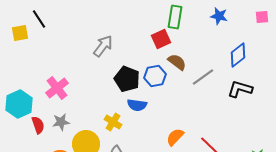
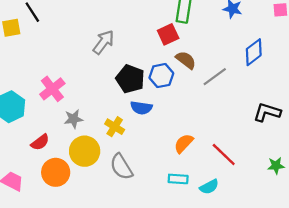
black L-shape: (240, 89) -> (267, 112), moved
gray star: (61, 122) -> (73, 119), moved
red semicircle: (38, 125) -> (40, 142), moved, turned 72

